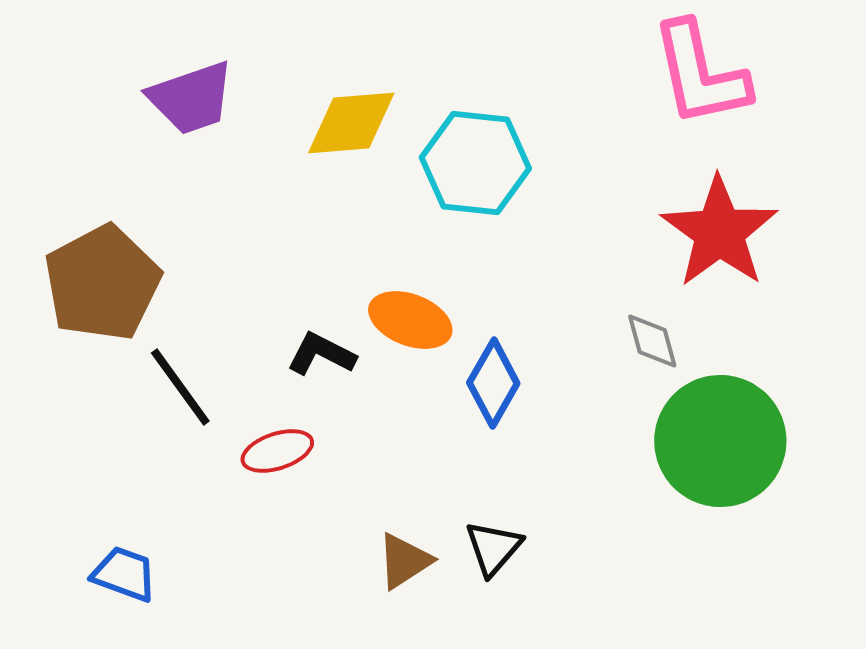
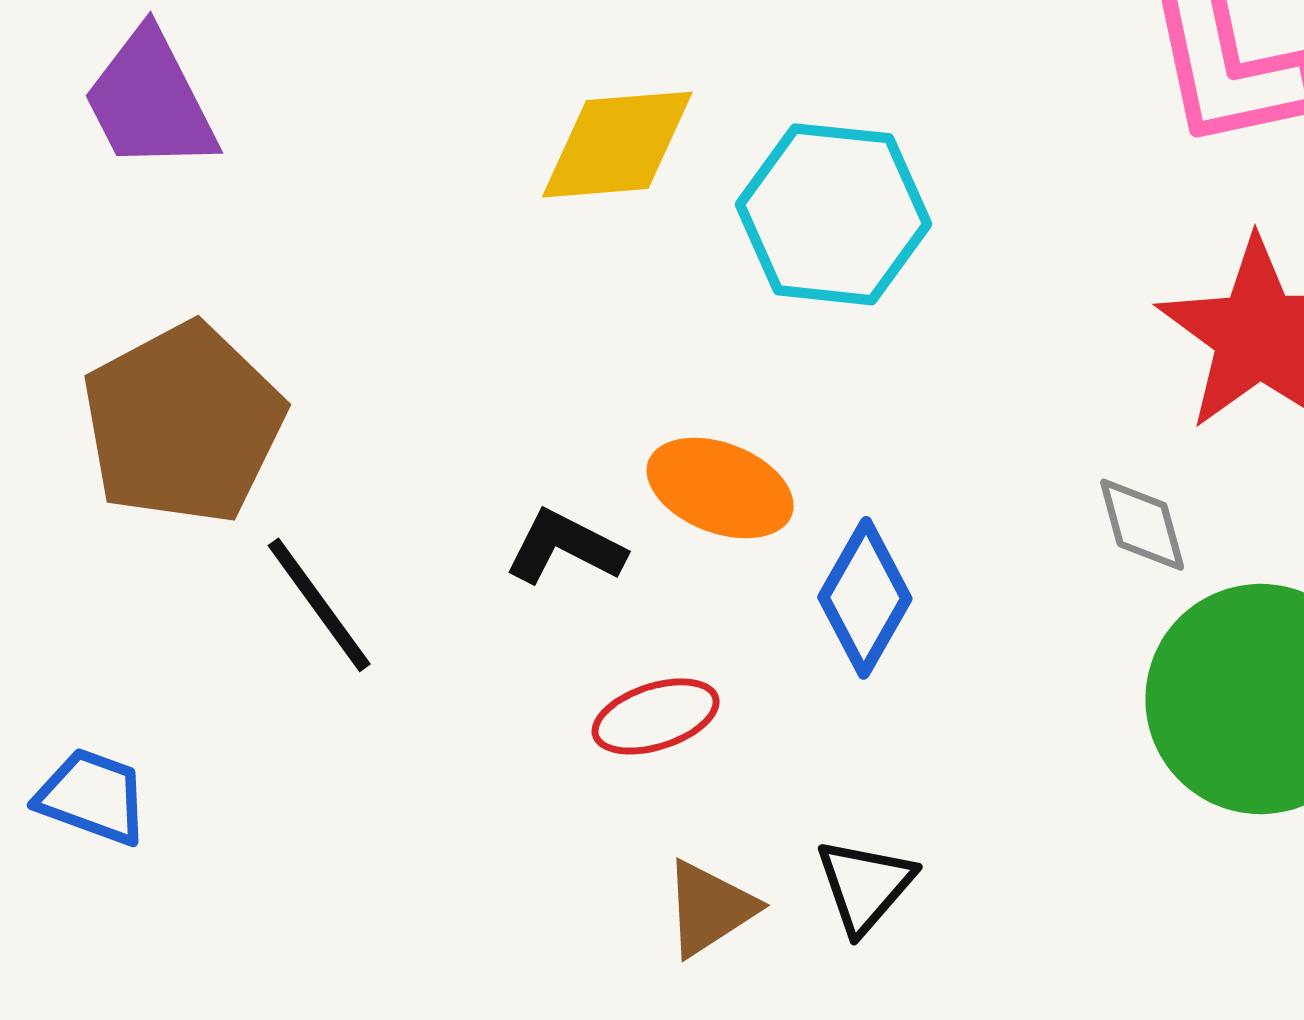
purple trapezoid: (191, 98) -> (150, 101), moved, turned 82
red ellipse: (277, 451) -> (656, 716), moved
blue trapezoid: (124, 574) -> (92, 797), moved

